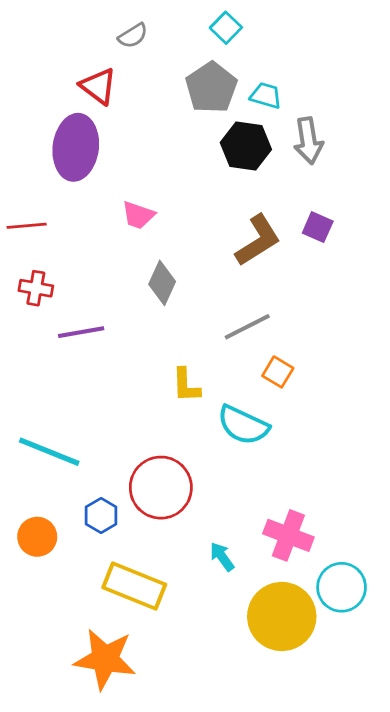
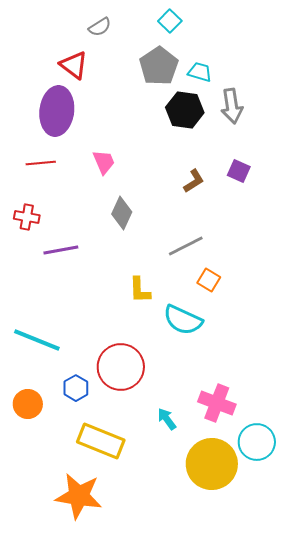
pink trapezoid: (138, 215) -> (104, 162), turned -132
red line: (27, 226) -> (41, 163), moved
brown L-shape: (258, 240) -> (194, 181), size x0.6

